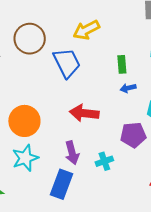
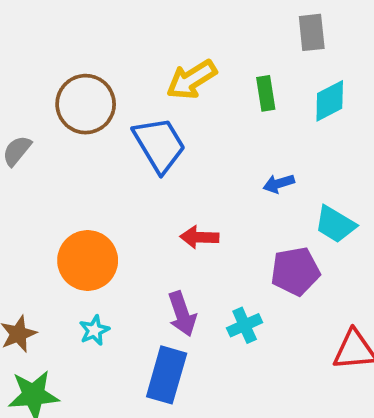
green rectangle: (122, 64) -> (266, 93), moved
red arrow: (84, 113) -> (199, 237), size x0.7
cyan star: (25, 158) -> (94, 330), size x0.6

